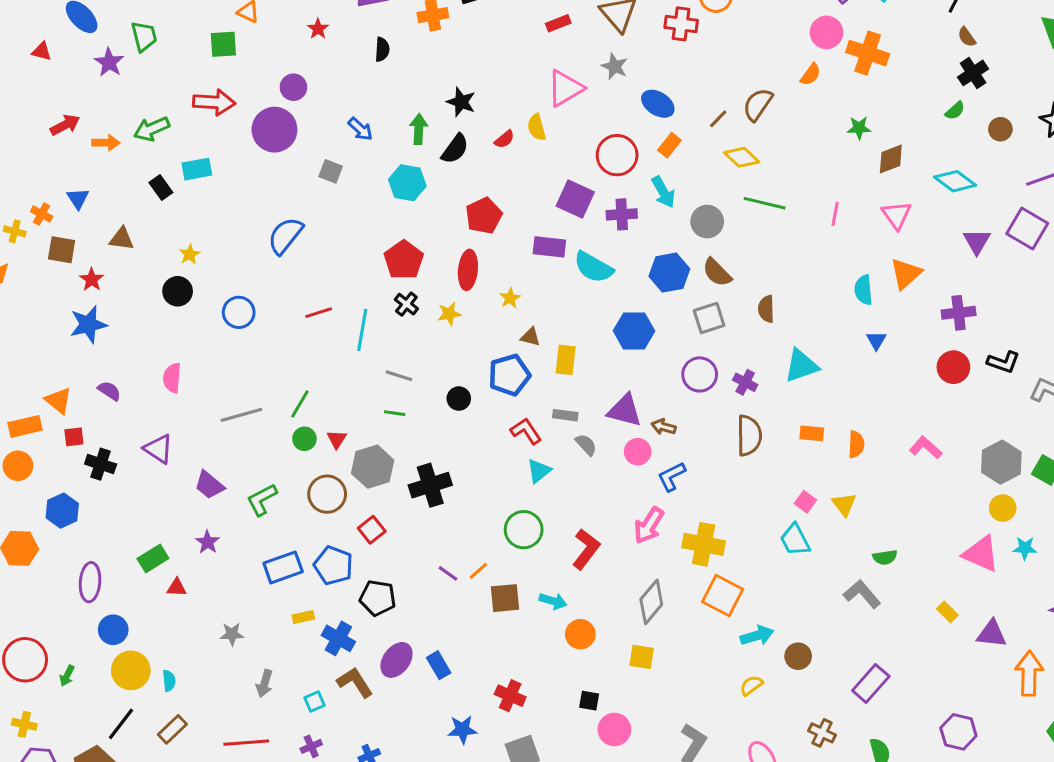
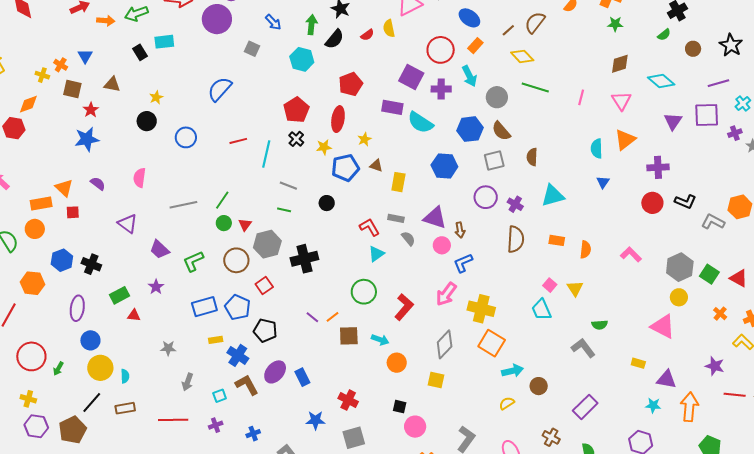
green star: (859, 128) -> (615, 24), moved
purple square: (1027, 229) -> (707, 115), turned -36
blue pentagon: (509, 375) -> (345, 168), moved
brown arrow: (664, 427) -> (460, 230), turned -119
black cross: (101, 464) -> (91, 264), moved
cyan star: (1025, 548) -> (653, 405), moved
yellow rectangle: (947, 612) -> (638, 363), turned -32
brown rectangle: (172, 729) -> (125, 408), turned 30

